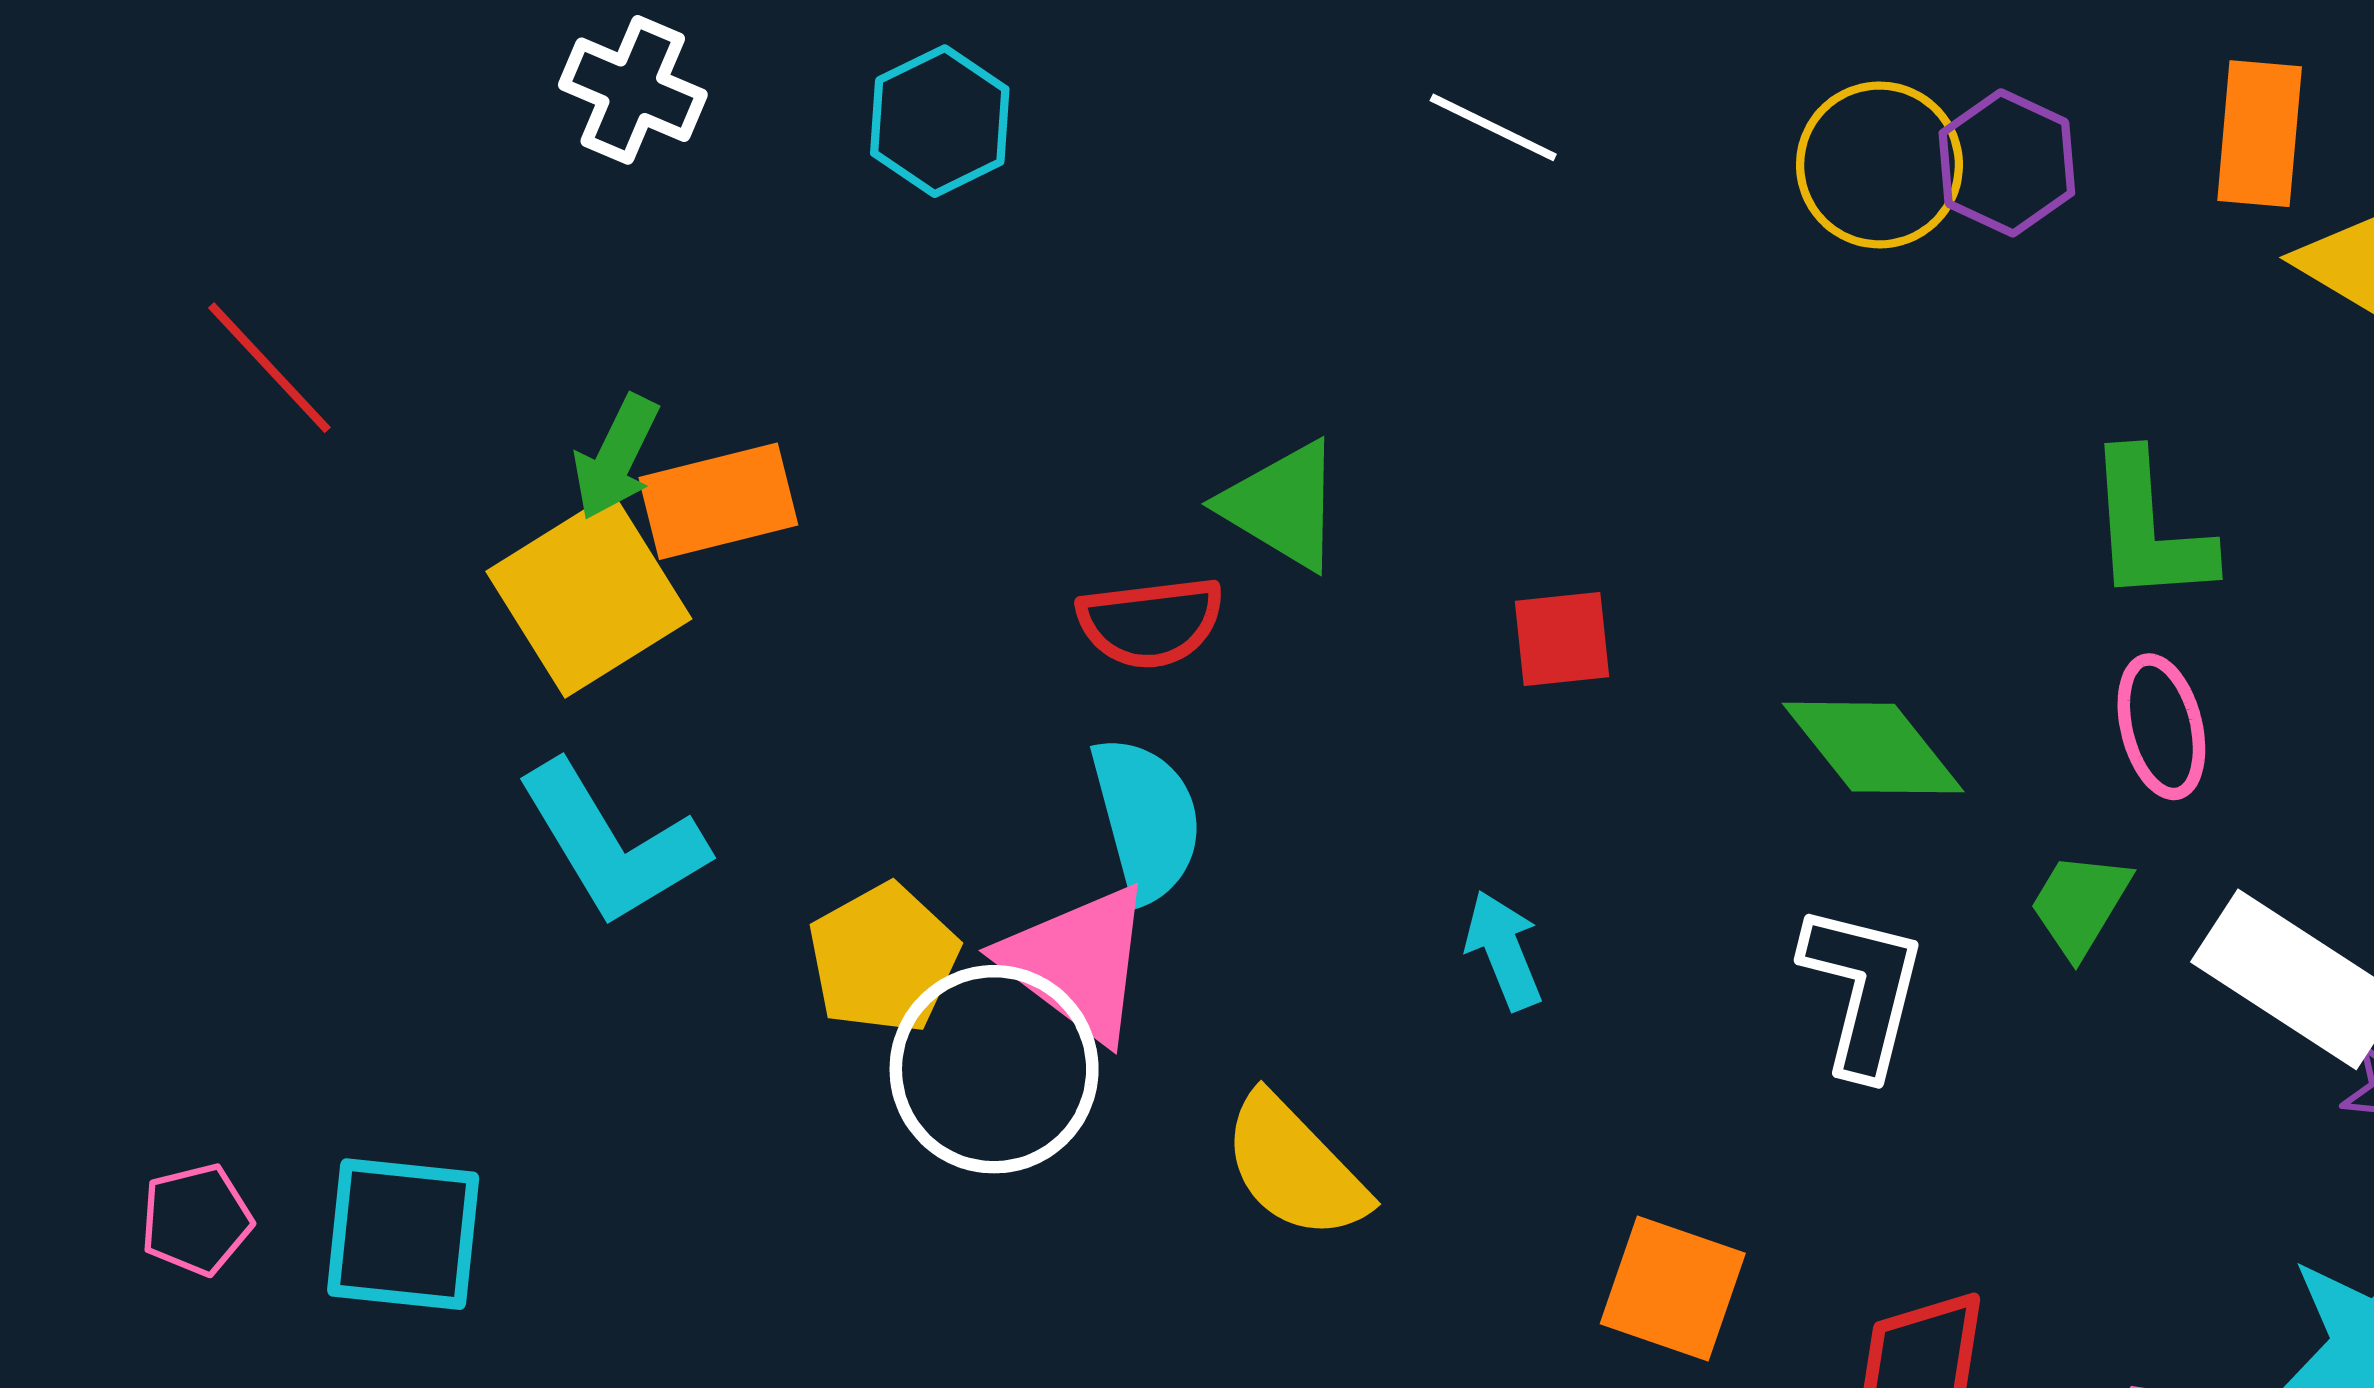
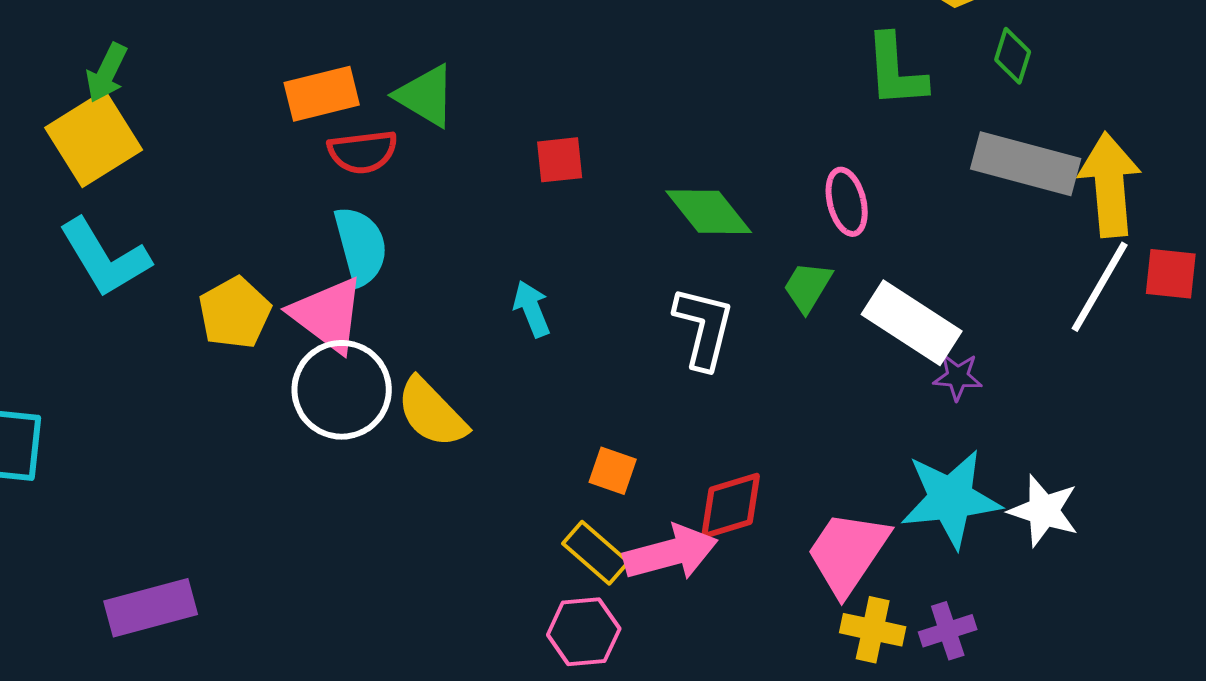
orange rectangle: (718, 501) -> (322, 94), moved
green L-shape: (2149, 528) -> (896, 71), moved
white circle: (994, 1069) -> (342, 390), moved
orange square: (1673, 1288) -> (613, 471), size x0.7

